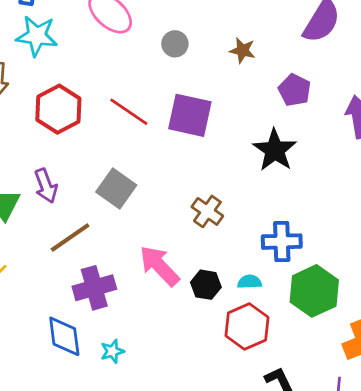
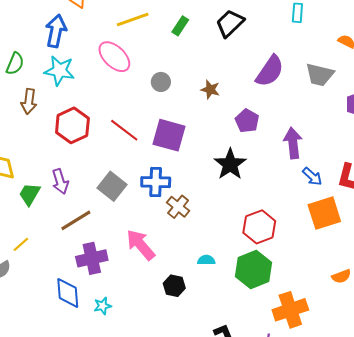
blue cross: (282, 242) -> (156, 182), moved
black hexagon: (206, 285) -> (174, 286), moved
red hexagon: (247, 326) -> (259, 227), moved

